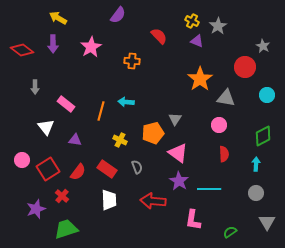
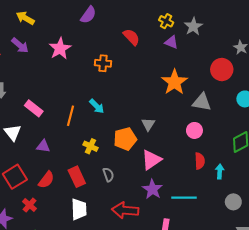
purple arrow: (53, 44) -> (20, 45), turned -48
cyan arrow: (126, 102) -> (97, 106), turned -140
pink triangle: (178, 153) -> (151, 160), turned 50
cyan arrow: (256, 164) -> (220, 171), moved
red rectangle: (107, 169) -> (77, 177), turned 30

